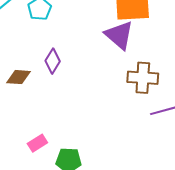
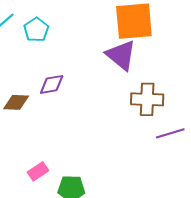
purple diamond: (53, 61) -> (52, 84), turned 50

